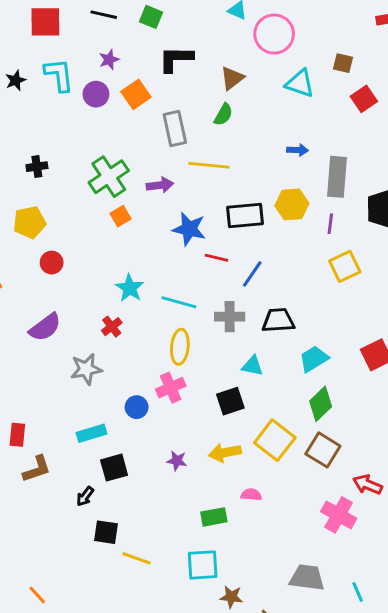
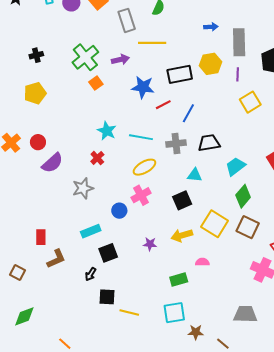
red line: (216, 258) -> (163, 105), turned -35
red circle: (52, 263) -> (38, 142), moved
yellow ellipse: (180, 347) -> (144, 167), turned 60

